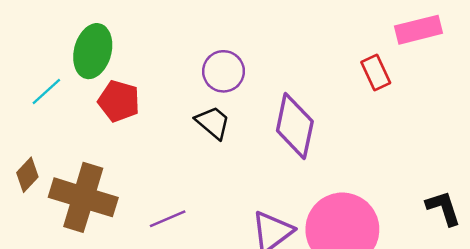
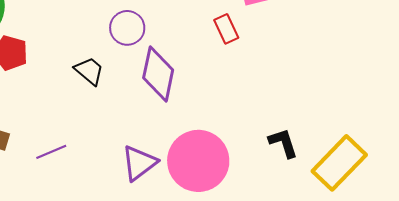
purple circle: (223, 71) -> (127, 28), moved

